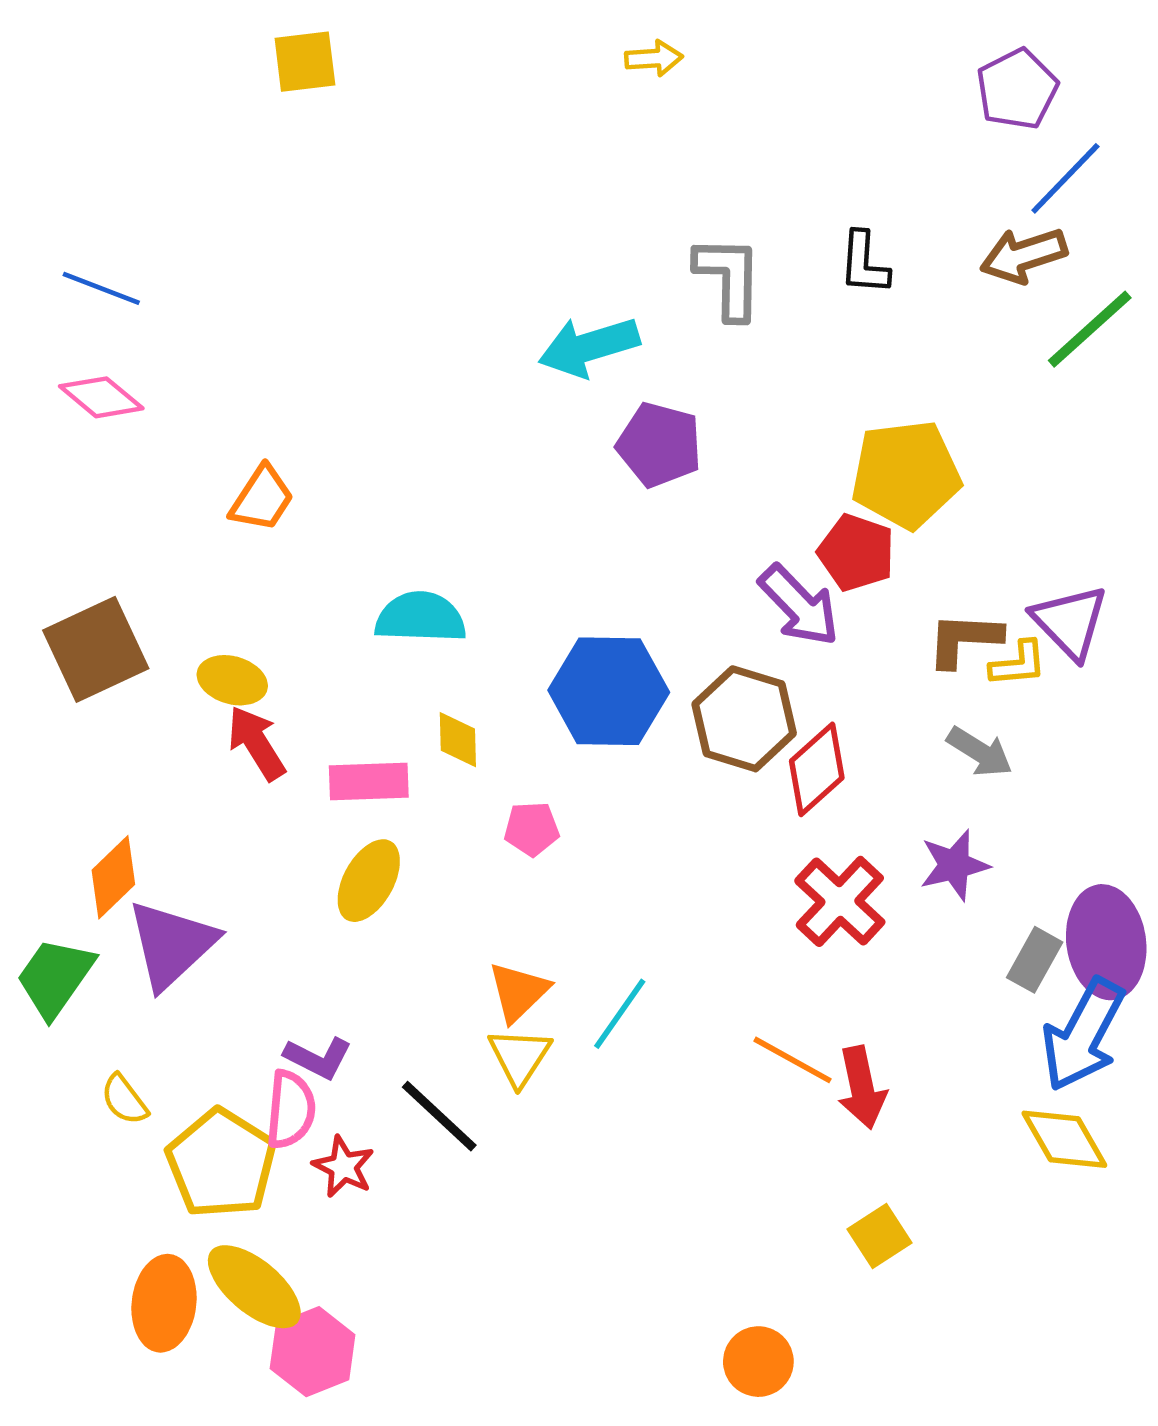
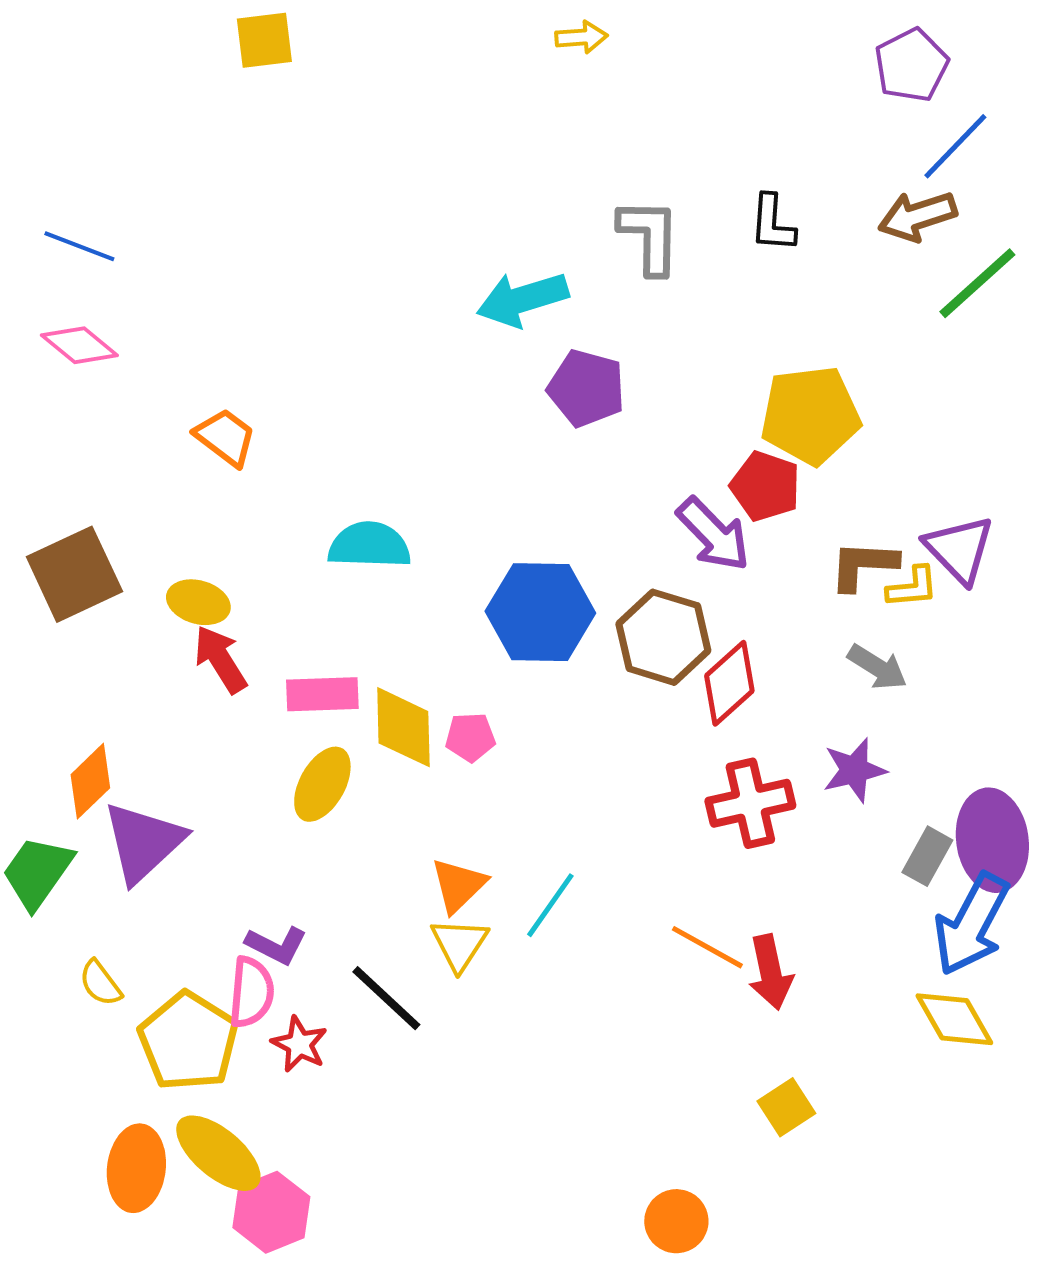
orange trapezoid: (262, 499) -> (225, 437), turned -86
yellow diamond: (458, 740) -> (403, 727), moved, size x1.6
red cross: (840, 901) -> (750, 803), turned 34

